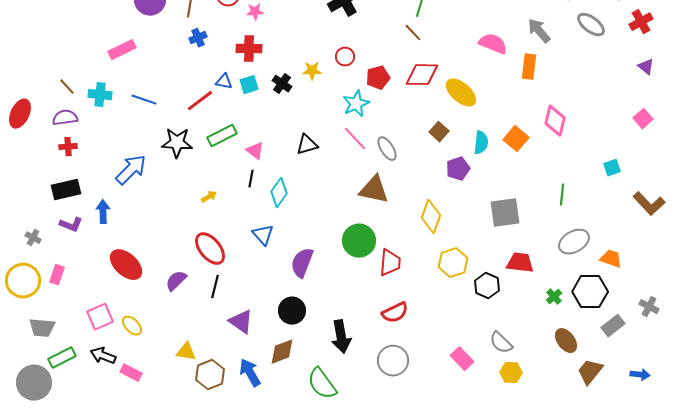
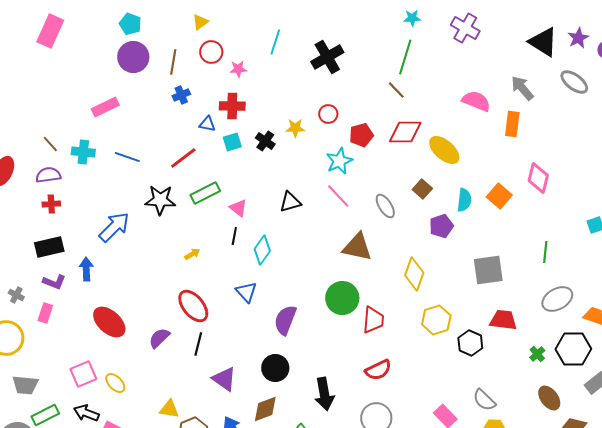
blue triangle: (224, 82) -> (207, 124), moved
gray ellipse: (387, 149) -> (385, 206), moved
pink rectangle: (57, 275) -> (45, 313), moved

